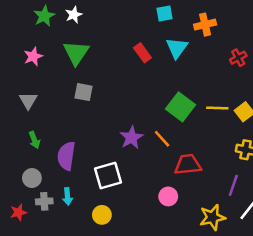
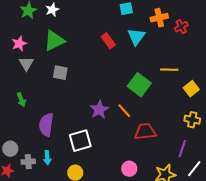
green triangle: (76, 53) -> (54, 41), turned 30
red cross: (238, 58) -> (181, 27), moved
gray triangle: (28, 101) -> (26, 64), moved
yellow line: (217, 108) -> (169, 70), moved
green arrow: (34, 140) -> (21, 100), moved
gray circle: (32, 178) -> (10, 149), moved
pink circle: (168, 196) -> (129, 169), moved

